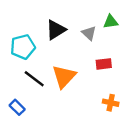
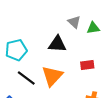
black triangle: (56, 30) -> (57, 44), moved, turned 36
gray triangle: (89, 33) -> (74, 22), moved

